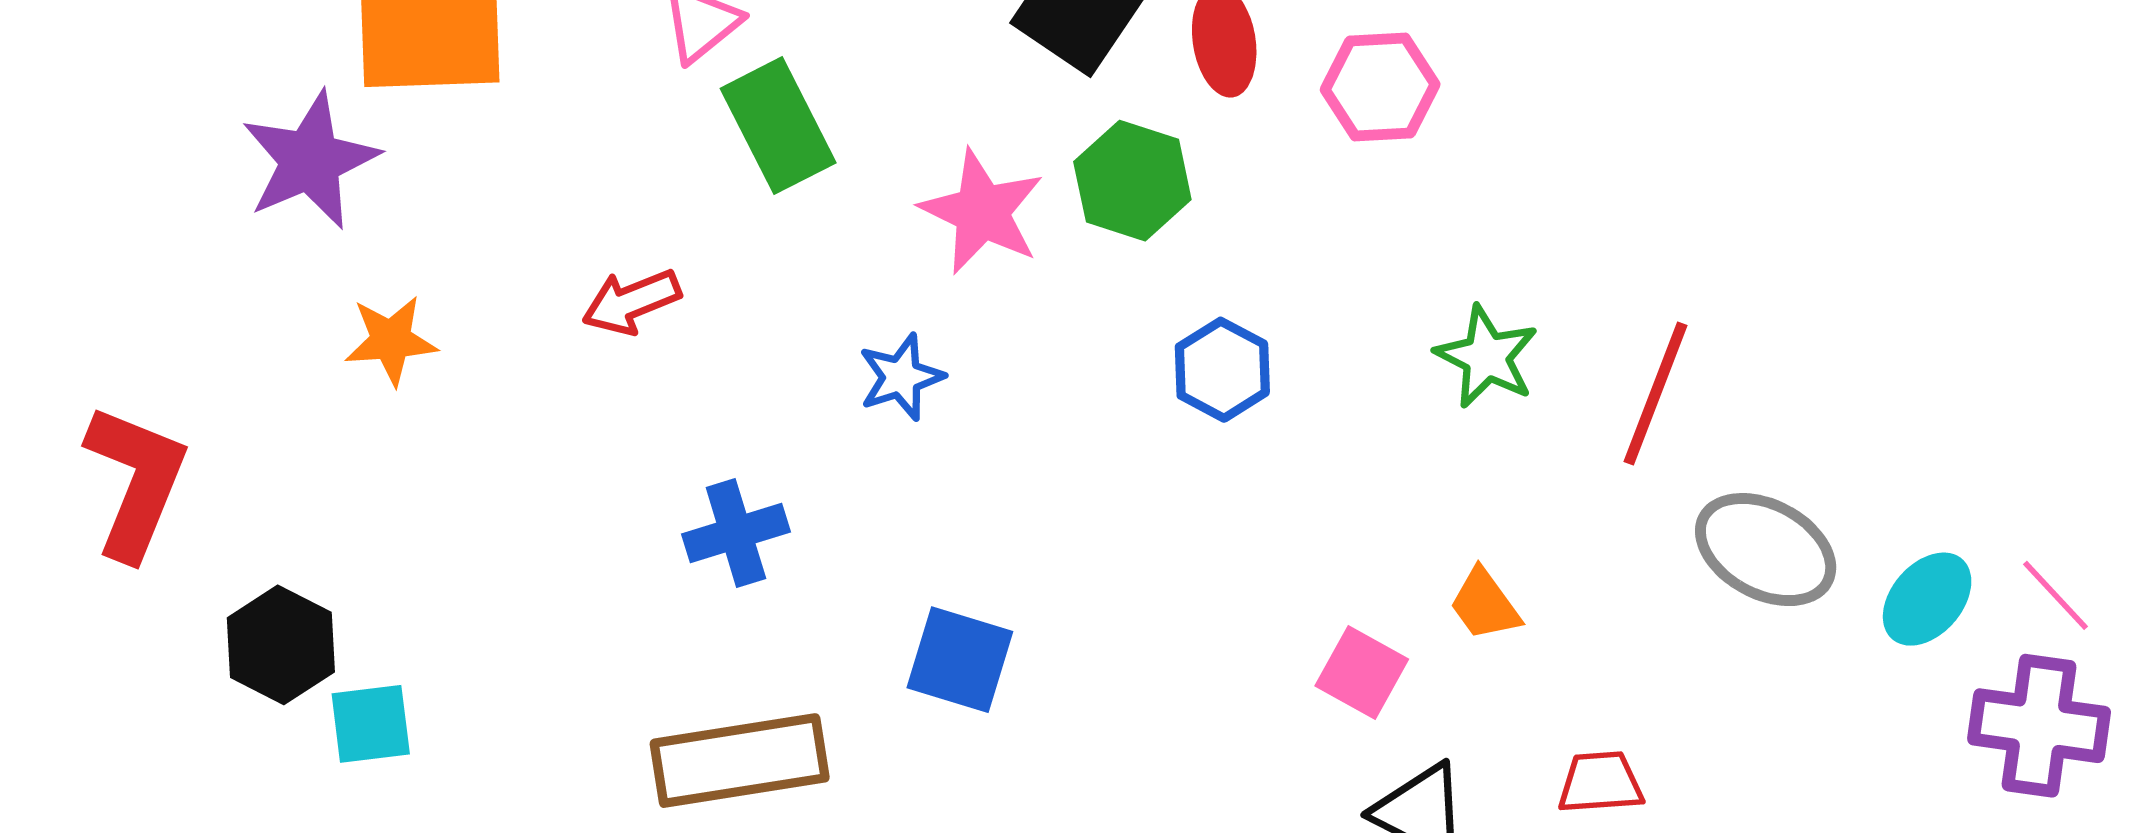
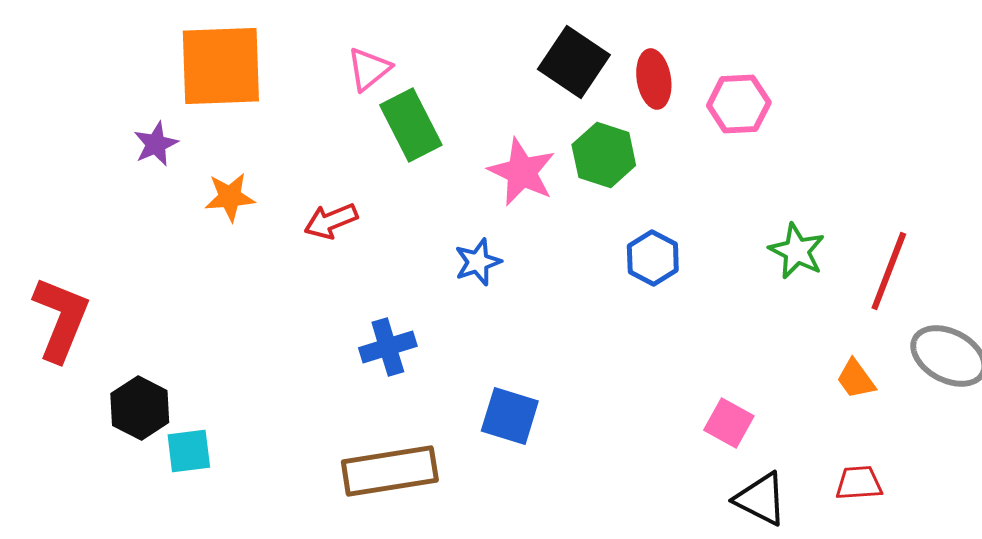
purple star: (310, 160) -> (156, 144), size x0.6
orange star: (391, 340) -> (230, 197), moved
orange trapezoid: (1485, 605) -> (856, 379), moved

